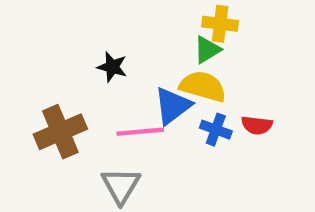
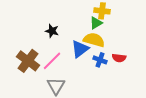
brown cross: (60, 132) -> (28, 61), turned -30
pink line: (140, 132) -> (52, 61), moved, turned -40

